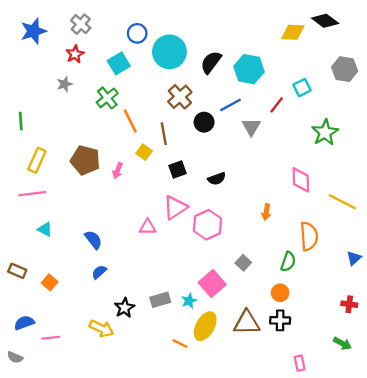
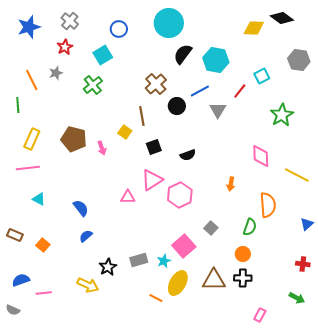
cyan circle: (169, 52) -> (169, 23), moved
orange line: (130, 121) -> (32, 80), moved
pink arrow: (118, 171) -> (102, 148), turned -40
pink rectangle: (300, 363) -> (260, 315), turned 40

